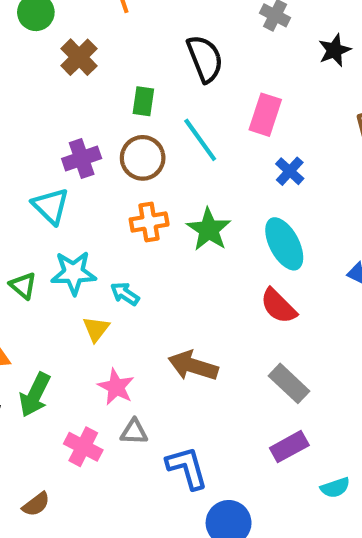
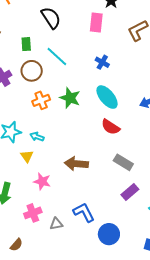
pink rectangle: (265, 115) -> (96, 22), moved
gray triangle: (134, 432) -> (56, 224), moved
pink cross: (83, 447) -> (33, 213), turned -36

